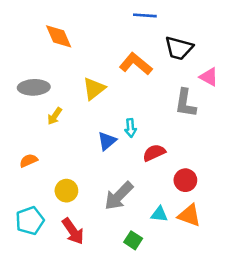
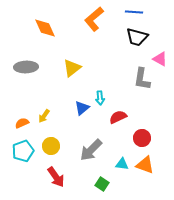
blue line: (145, 15) -> (134, 12), moved
orange L-shape: (136, 64) -> (94, 19), moved, turned -80
yellow arrow: (55, 116) -> (44, 116), moved
cyan pentagon: (30, 221) -> (23, 151), moved

